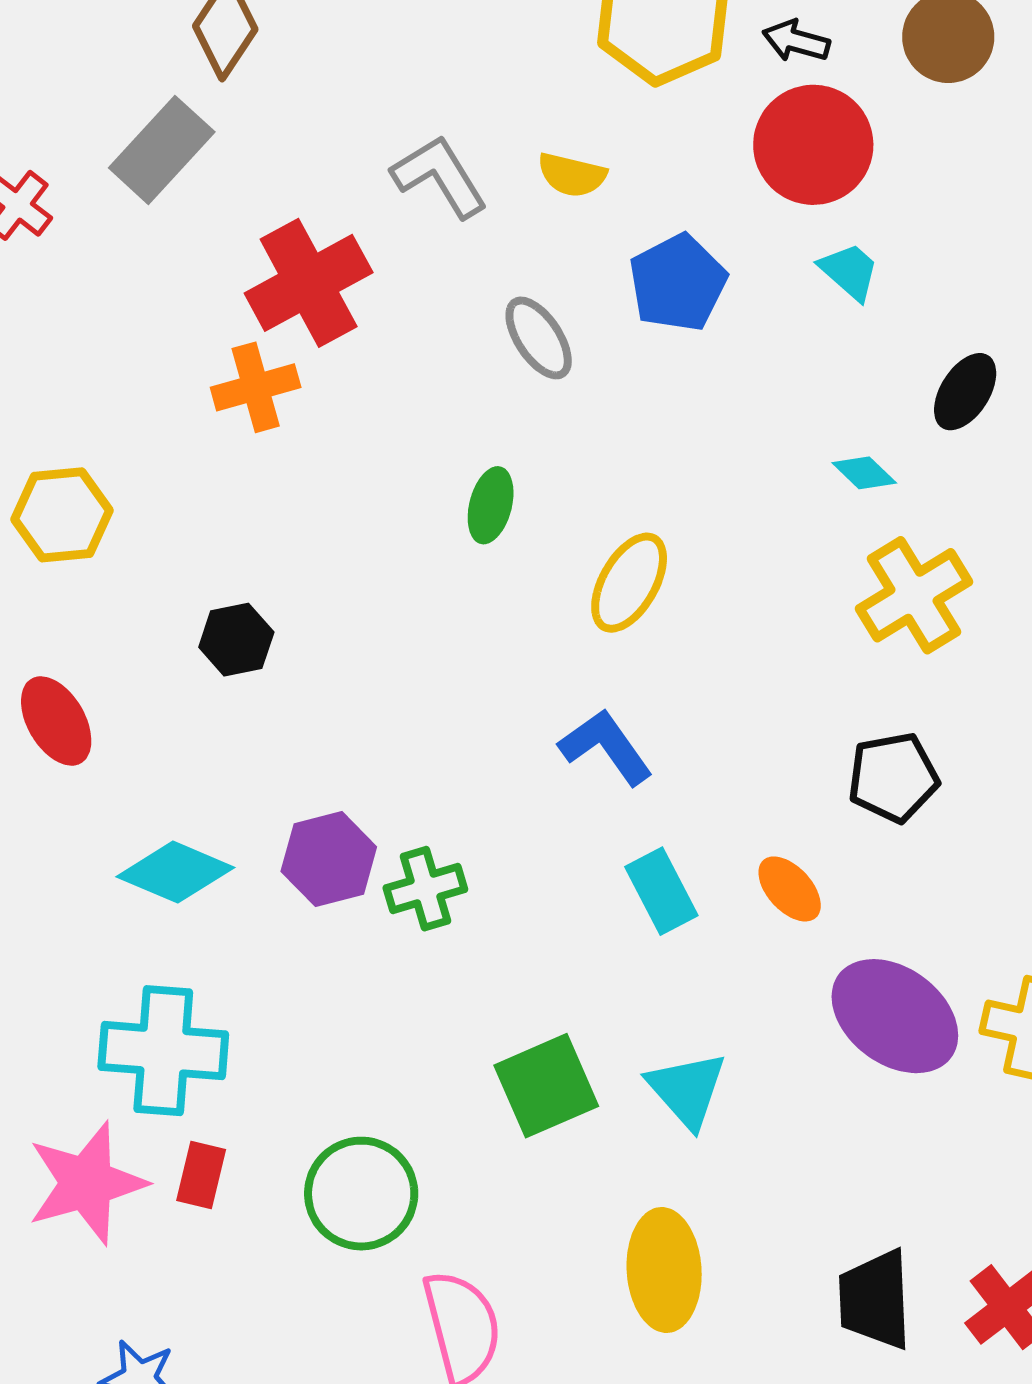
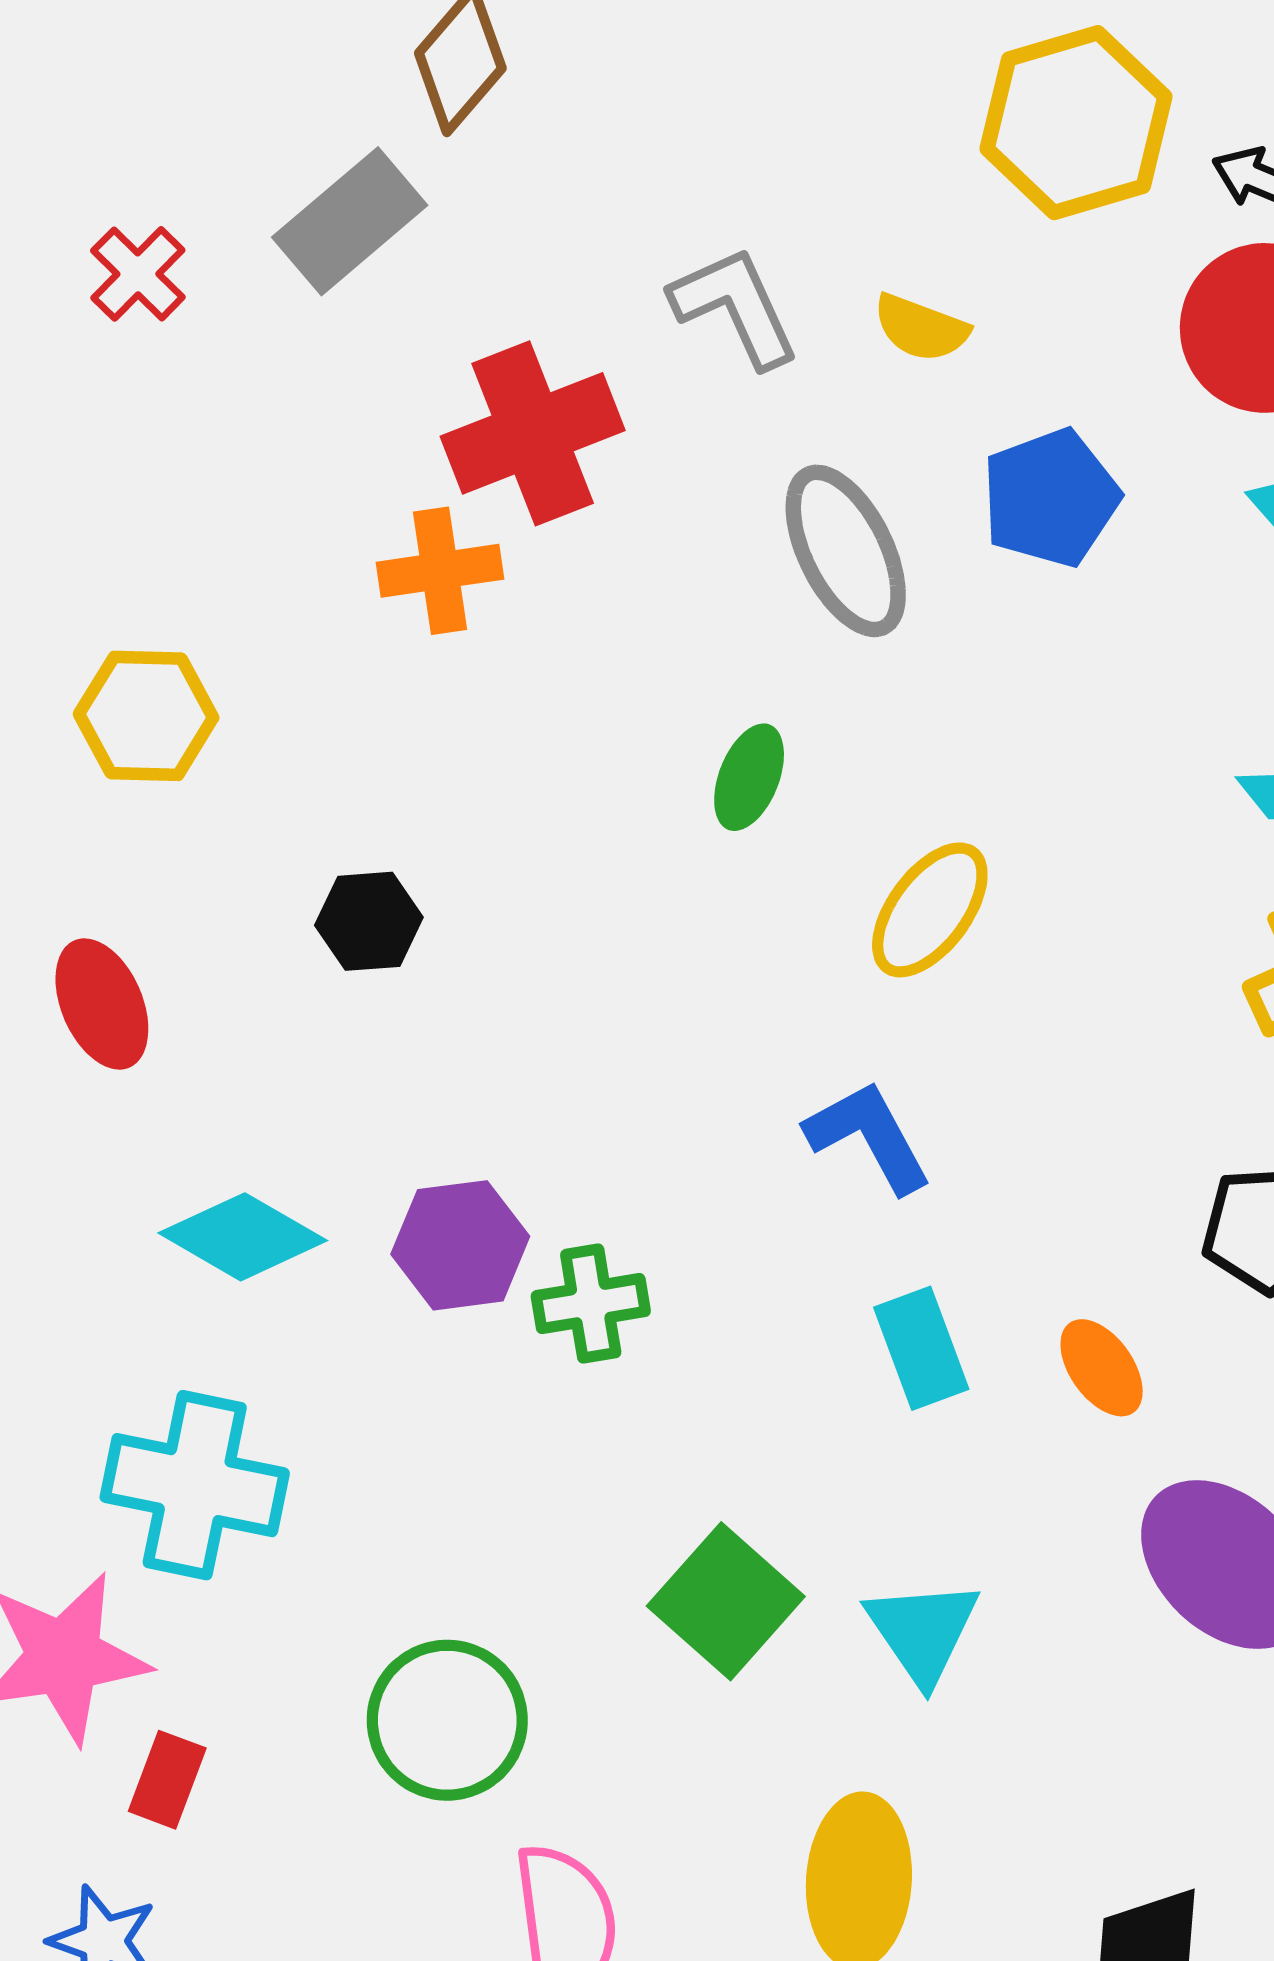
gray ellipse: (539, 338) -> (846, 551), size x1.4
green square: (546, 1086) -> (726, 1601), turned -32
red rectangle: (201, 1175) -> (167, 1780), moved

